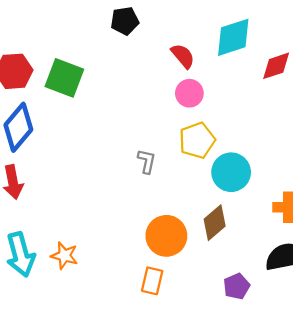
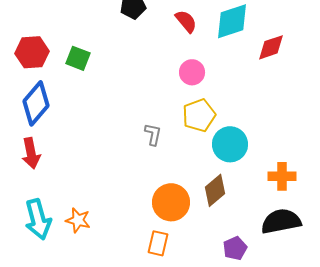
red semicircle: (183, 56) -> (186, 21), moved
green square: (64, 78) -> (78, 58), size x0.7

